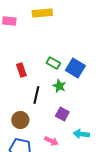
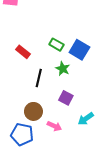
red rectangle: (21, 70) -> (23, 52), turned -32
brown circle: (20, 120) -> (33, 111), moved
cyan arrow: (81, 134) -> (86, 119), turned -42

